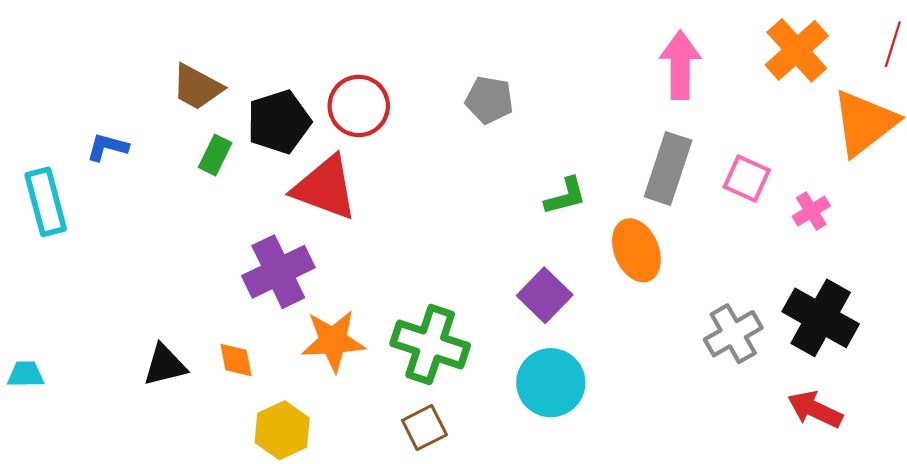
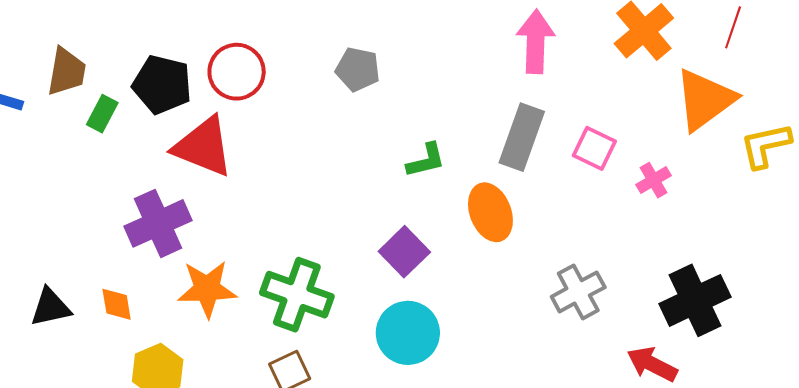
brown trapezoid: (197, 87) -> (66, 72), moved, turned -110
black pentagon: (279, 122) -> (162, 84), turned 30
black cross: (821, 318) -> (695, 300), moved, turned 34

